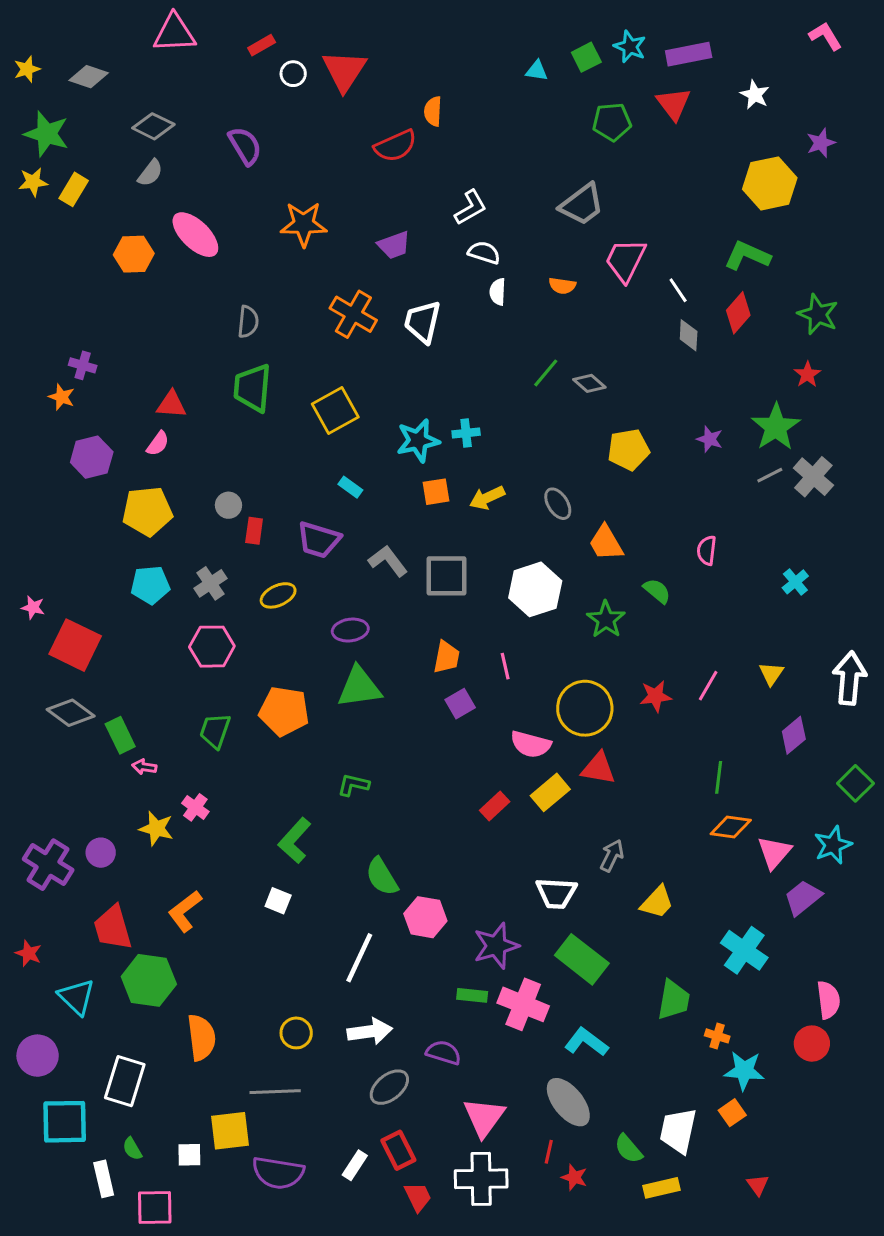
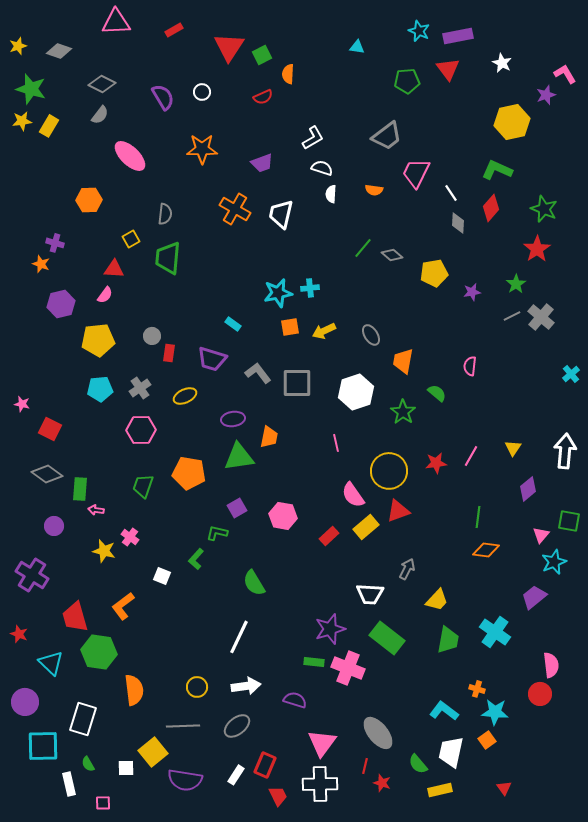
pink L-shape: (825, 36) -> (565, 74), moved
green square: (586, 57) -> (262, 55), moved
white circle: (293, 74) -> (202, 92), moved
red semicircle: (395, 146) -> (263, 97), size x0.7
orange hexagon: (134, 254) -> (89, 200), moved
red star: (807, 374) -> (537, 249), size x1.5
yellow square: (335, 410) -> (131, 239), moved, size x0.6
green star: (776, 427) -> (516, 284), size x0.6
purple star: (710, 439) -> (472, 292), turned -30
yellow pentagon: (628, 450) -> (434, 273), moved
orange trapezoid: (606, 543) -> (403, 361), turned 40
cyan cross: (795, 582) -> (571, 374), moved
red square: (75, 645) -> (50, 429), size x0.7
orange trapezoid: (447, 657) -> (269, 437), moved
purple square: (460, 704) -> (237, 508), moved
green rectangle: (120, 735) -> (80, 489), turned 30
pink semicircle: (531, 744) -> (353, 495), turned 40
red triangle: (598, 768) -> (398, 511), turned -30
green square: (855, 783) -> (569, 521), turned -35
green L-shape: (353, 785) -> (217, 533), moved
green L-shape: (295, 841) -> (196, 559), size x0.7
purple circle: (101, 853) -> (54, 526), moved
pink triangle: (774, 853) -> (541, 535), moved, size x0.7
white square: (278, 901) -> (162, 576), moved
pink hexagon: (425, 917) -> (283, 516), moved
green trapezoid: (674, 1000) -> (448, 640), moved
cyan L-shape: (586, 1042) -> (444, 711), moved
gray ellipse: (389, 1087) -> (237, 726), moved
yellow square: (230, 1131) -> (153, 752), turned -32
red rectangle: (398, 1150) -> (265, 765), turned 50
pink square: (155, 1207) -> (103, 803), size x0.6

